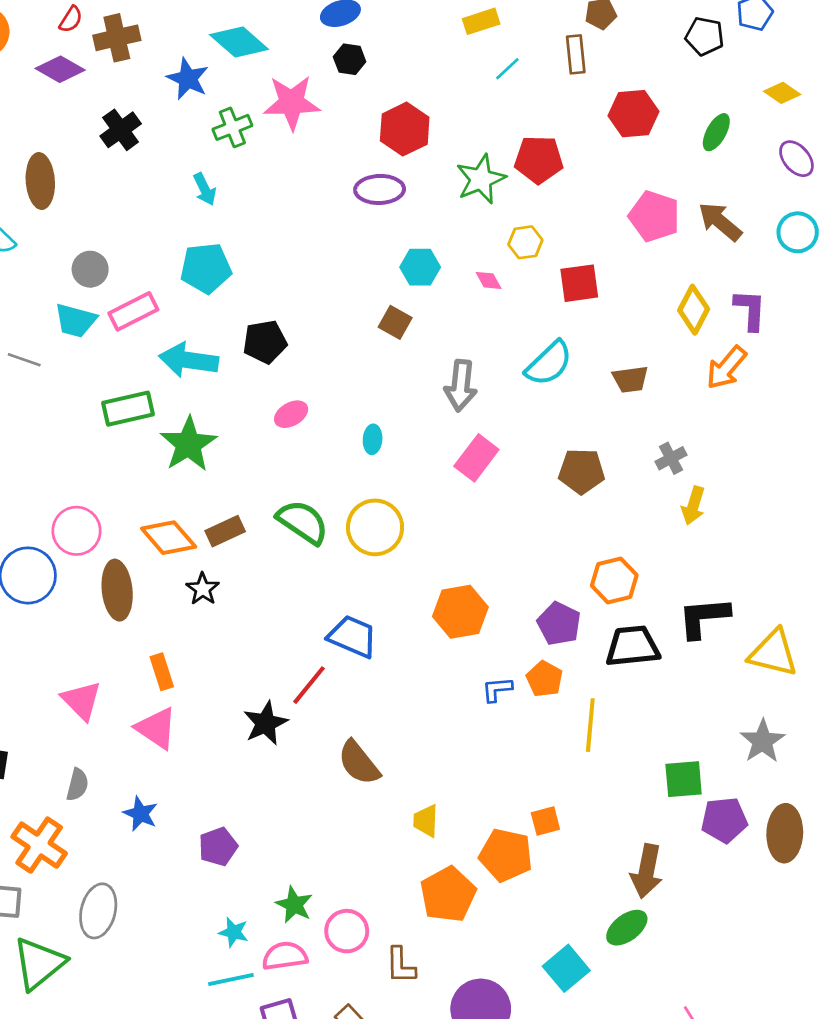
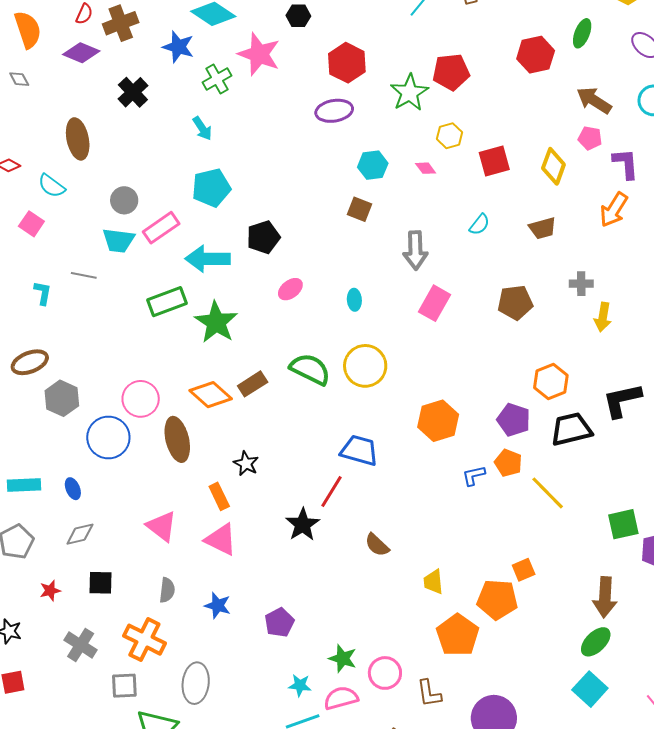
pink star: (292, 103) -> (259, 54), turned 30
red hexagon: (633, 114) -> (536, 55), moved
pink pentagon: (654, 216) -> (590, 138), moved, size x0.6
yellow diamond: (694, 310) -> (553, 166), moved
cyan semicircle: (549, 363) -> (480, 225), size x0.6
gray cross: (671, 458) -> (581, 284), turned 35
black star: (203, 589) -> (246, 464), moved
yellow line: (590, 725) -> (548, 493), turned -42
brown semicircle: (359, 763) -> (377, 545), size x0.7
cyan square: (566, 968) -> (590, 689), moved

